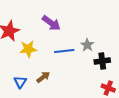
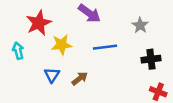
gray star: (87, 45) -> (140, 25), moved
blue triangle: (20, 82) -> (52, 75), moved

